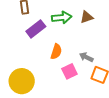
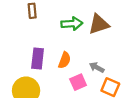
brown triangle: (87, 17) -> (99, 24), size x1.5
purple rectangle: (36, 29) -> (38, 58), moved, turned -48

